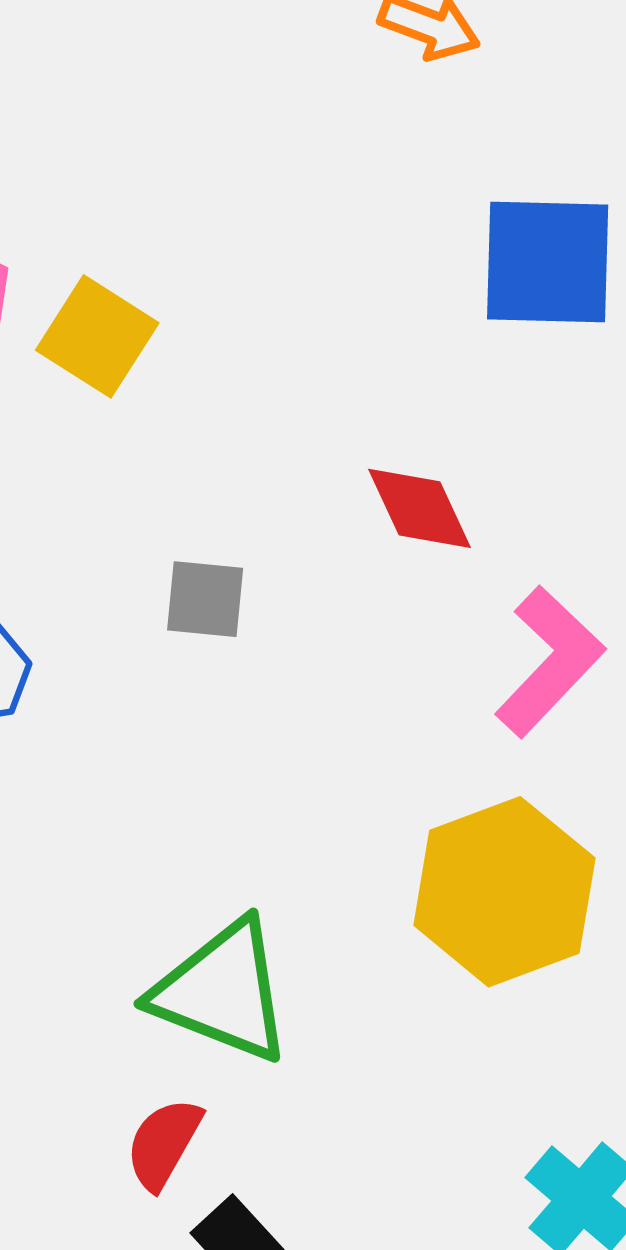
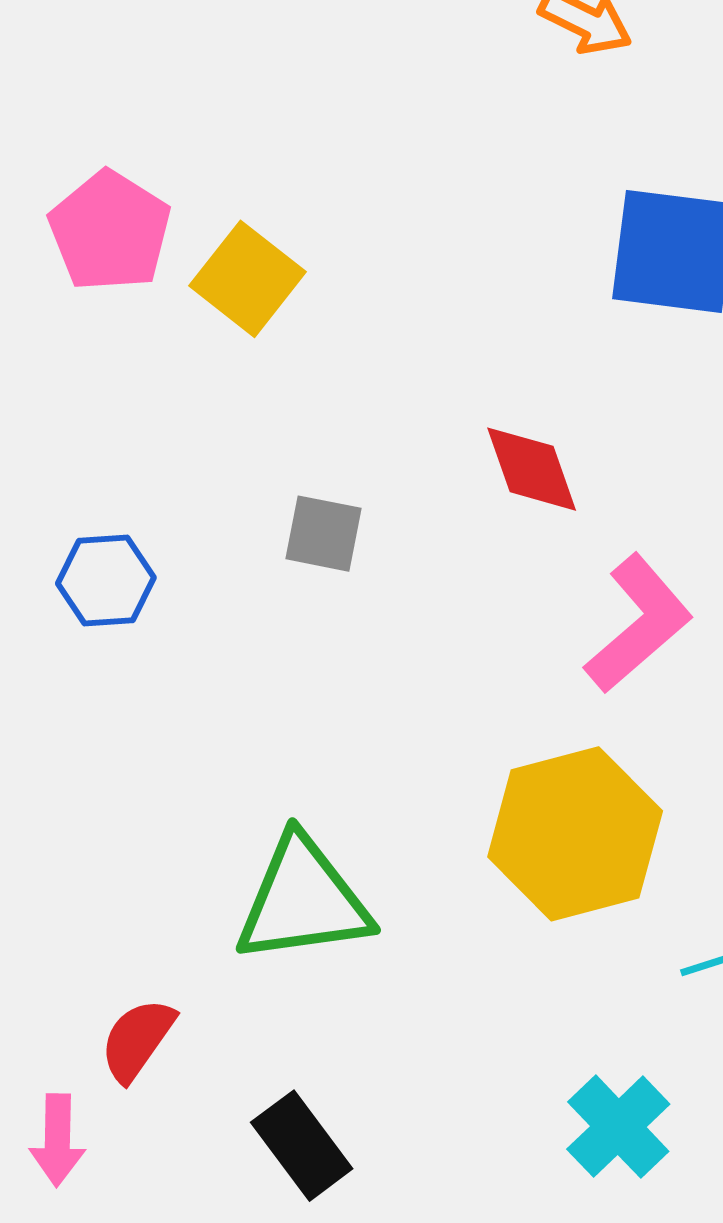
green triangle: (222, 991) -> (303, 900), turned -35
red semicircle: (164, 1143) -> (137, 1040), moved

